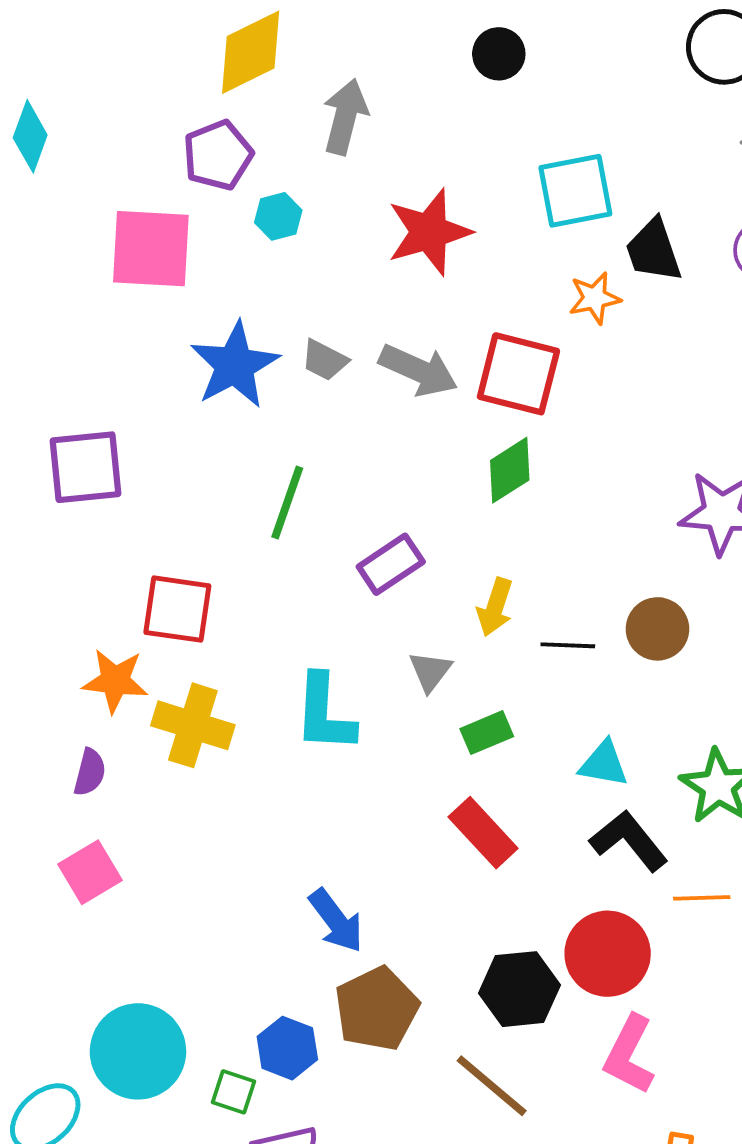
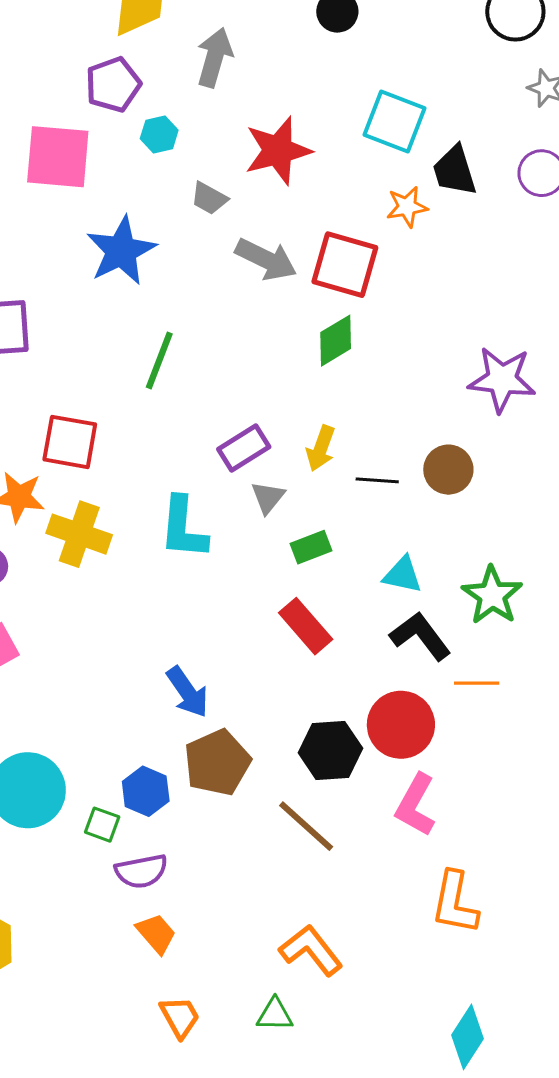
cyan square: (575, 191) -> (394, 122), turned 30
gray trapezoid: (325, 360) -> (209, 198), moved
purple rectangle: (391, 564) -> (244, 448), moved

